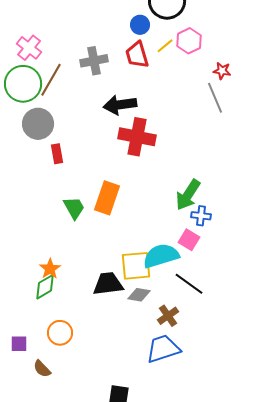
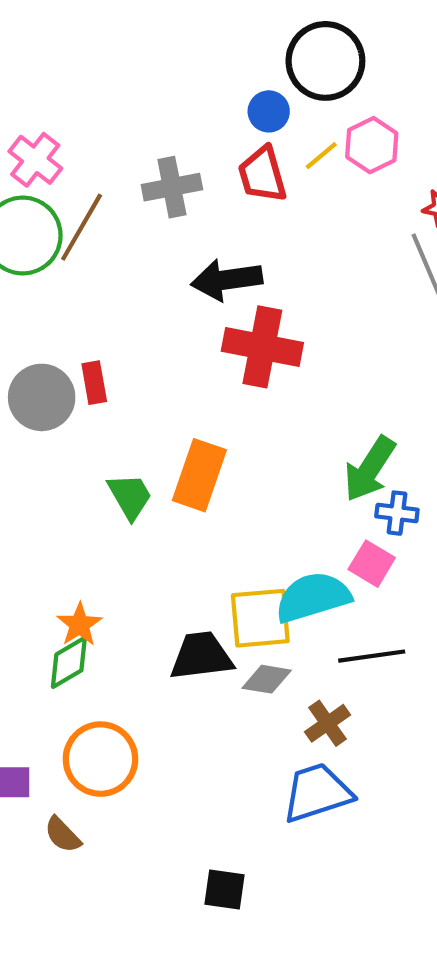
gray circle: (38, 124) -> (42, 397), moved
black line: (189, 284) -> (372, 656), turned -44
orange circle: (60, 333) -> (100, 759), size x1.4

